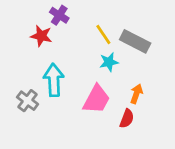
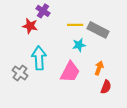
yellow line: (103, 34) -> (75, 25), turned -56
red semicircle: (127, 119) -> (106, 87), moved

